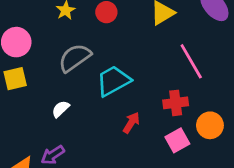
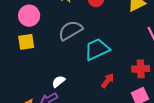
white semicircle: (61, 109) -> (58, 81), moved

